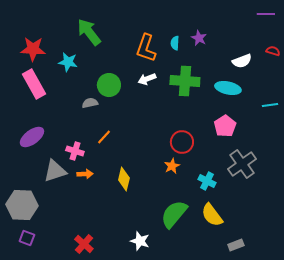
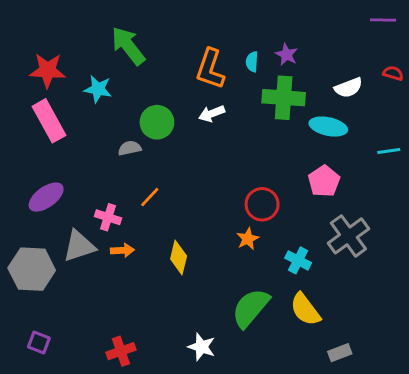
green cross: (185, 81) -> (284, 98), moved
gray hexagon: (22, 205) -> (32, 269), moved
red cross: (84, 244) -> (121, 351), turned 30

